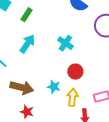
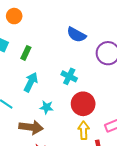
red circle: (75, 72) -> (83, 104), size x1.5
cyan star: (54, 87) -> (47, 107), moved

